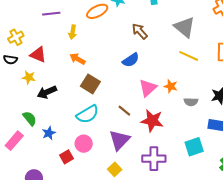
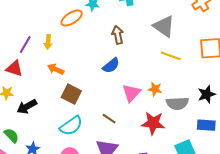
purple line: (51, 14) -> (25, 45), moved, turned -48
brown arrow: (140, 31) -> (118, 35), turned 36
gray semicircle: (191, 102) -> (177, 103), size x1.5
red star: (152, 121) -> (153, 123), moved

